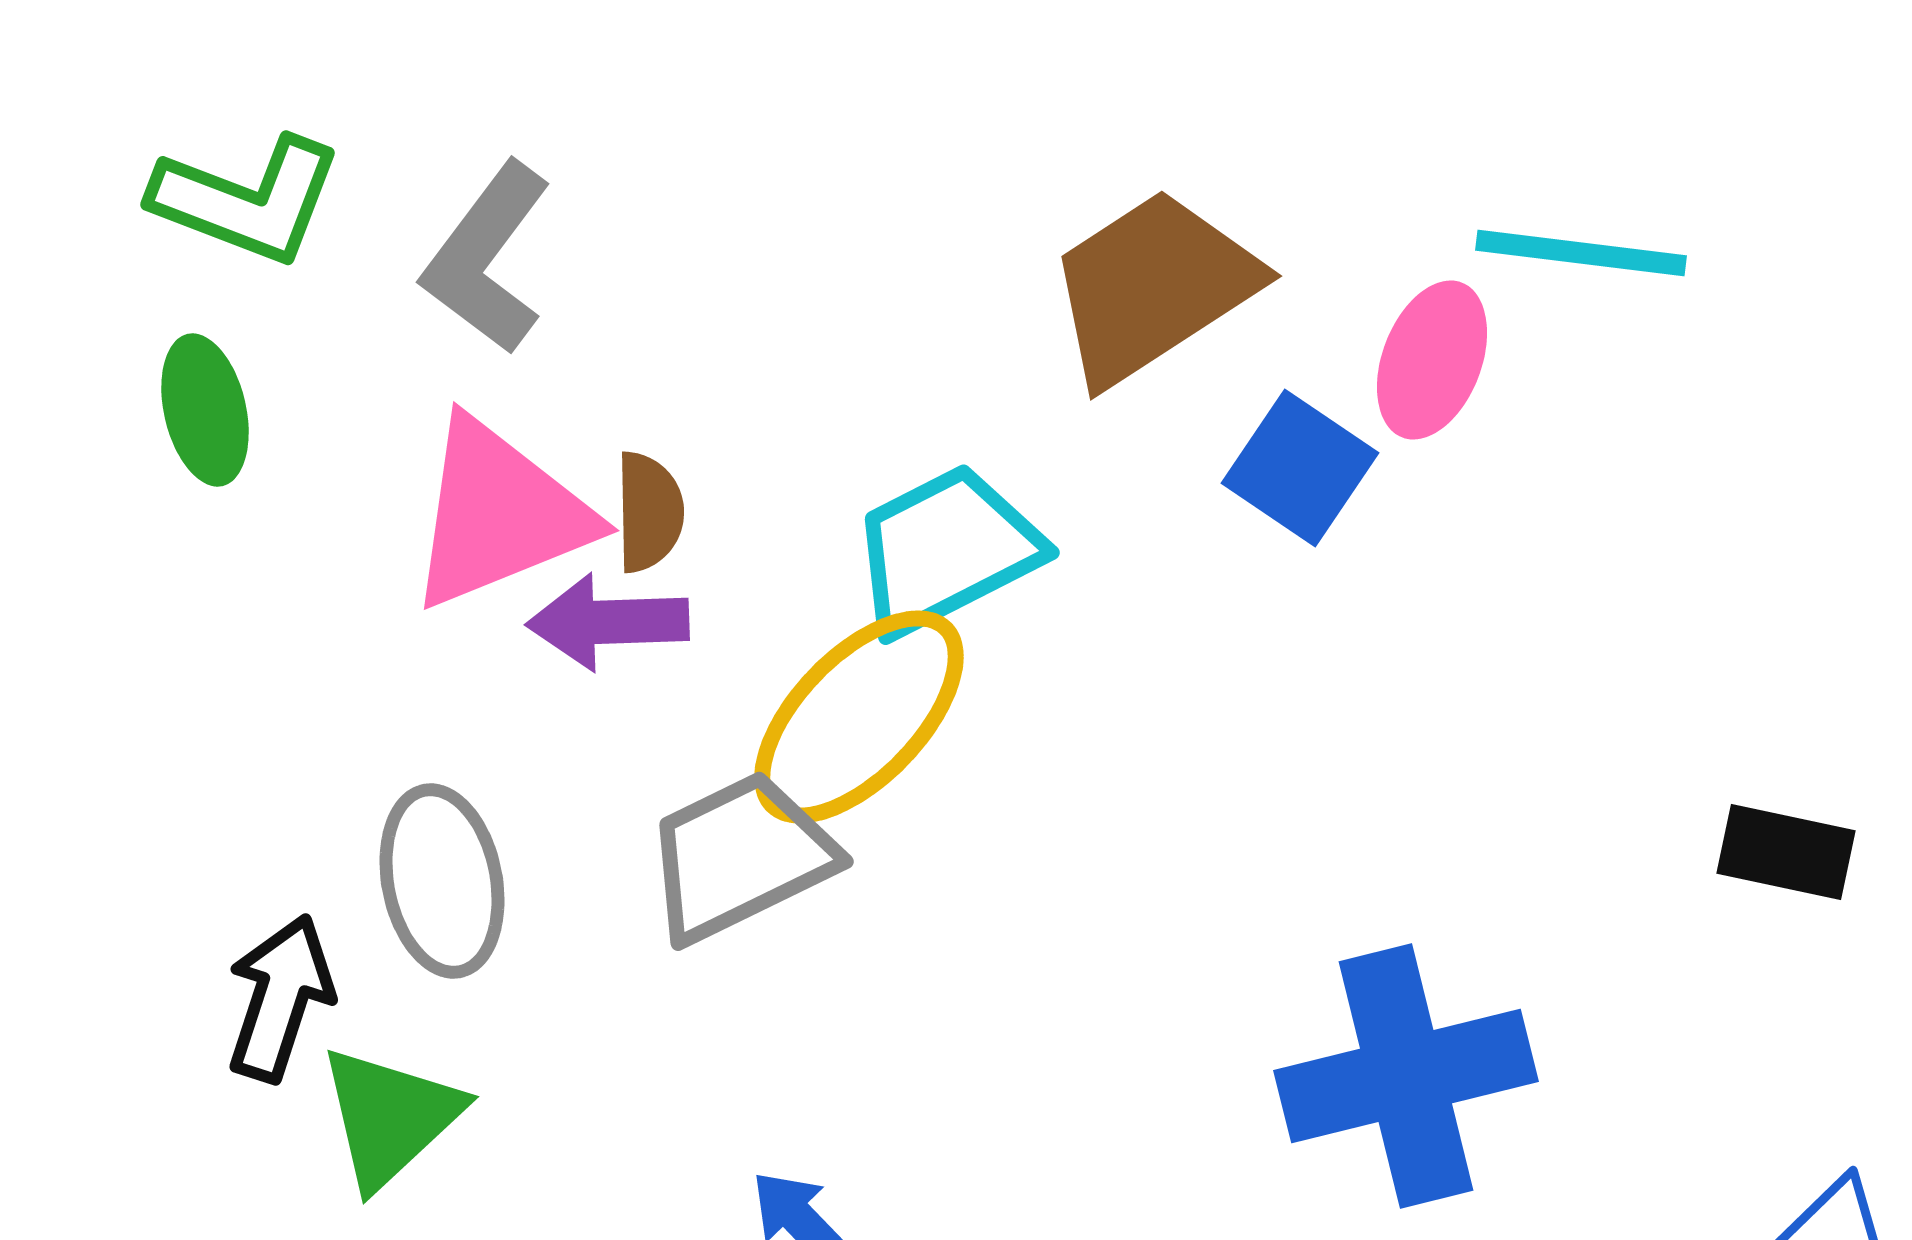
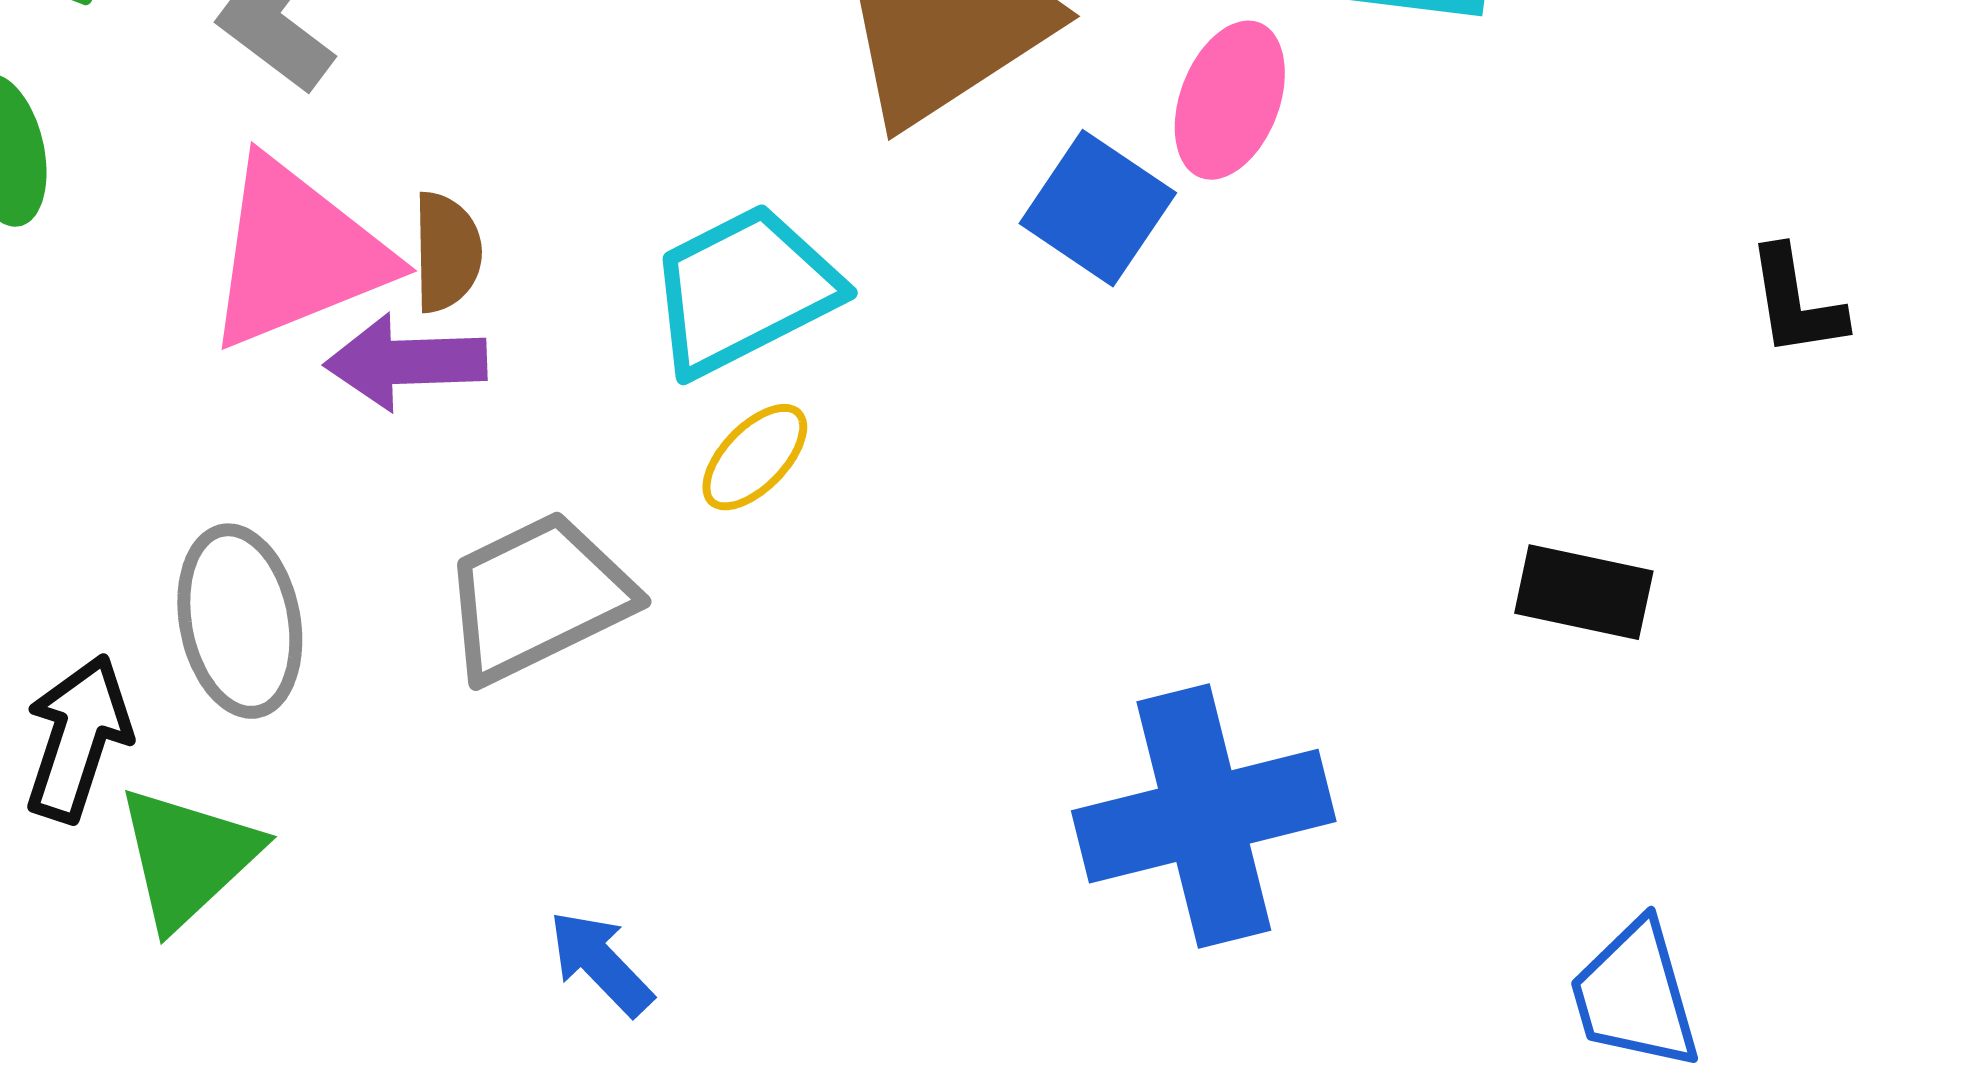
yellow ellipse: (859, 717) -> (755, 457), moved, size x0.5

